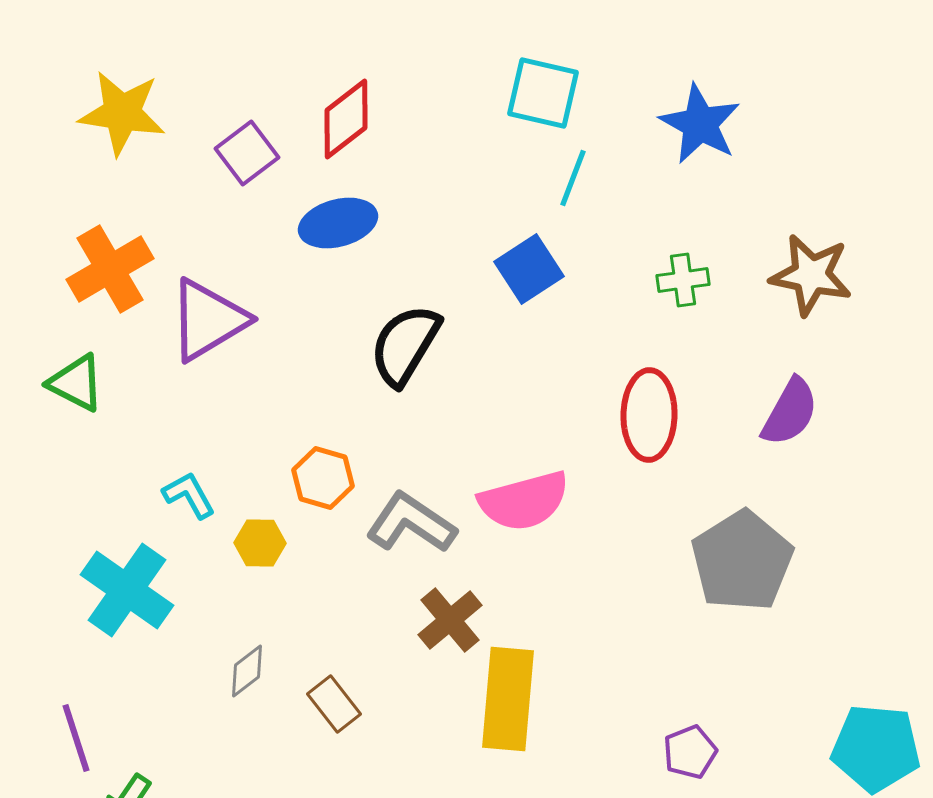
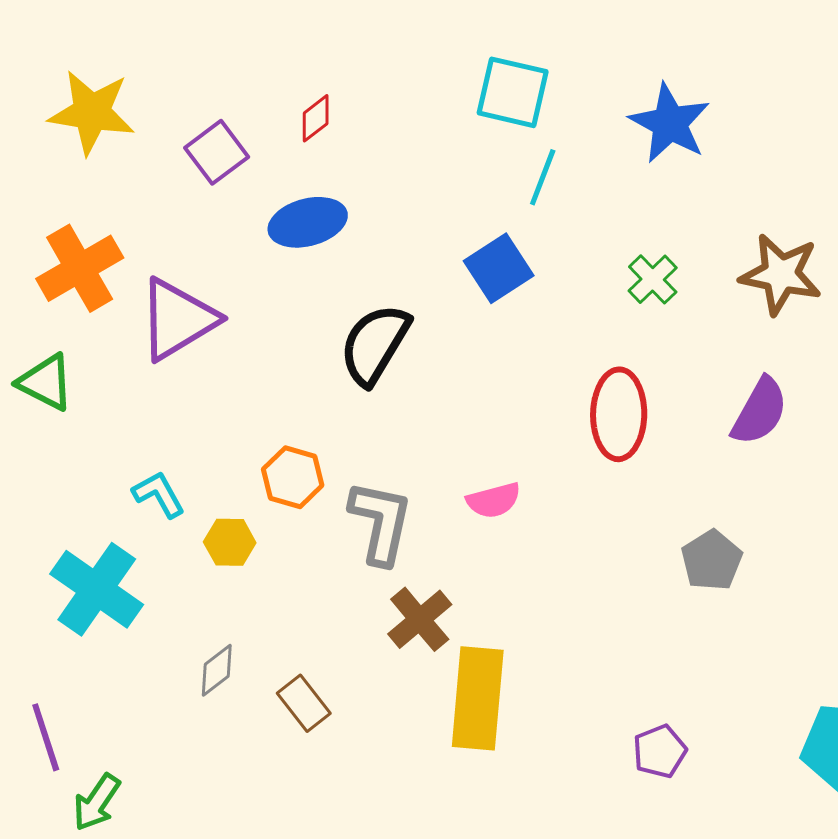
red diamond: (346, 119) -> (316, 118), size x0.6
green cross: (683, 280) -> (653, 279), turned -36
pink semicircle: (524, 501) -> (494, 500), size x0.6
gray L-shape: (411, 523) -> (381, 522), turned 68
gray pentagon: (742, 561) -> (712, 560), size x0.6

